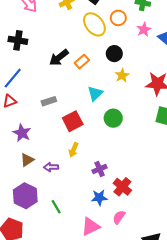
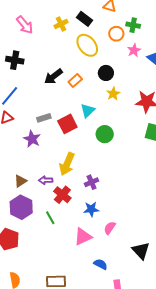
orange circle: (118, 18) -> (116, 34), moved
red square: (73, 121) -> (67, 124), moved
purple star: (22, 133) -> (32, 139), moved
yellow arrow: (74, 150) -> (67, 164), size x1.6
brown triangle: (27, 160) -> (20, 181), moved
red cross: (122, 187) -> (62, 195), moved

